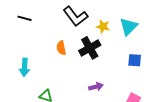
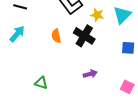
black cross: (90, 48) -> (84, 36), turned -30
cyan arrow: (24, 67) -> (17, 34), moved, turned -144

